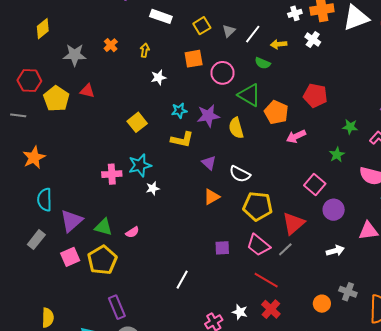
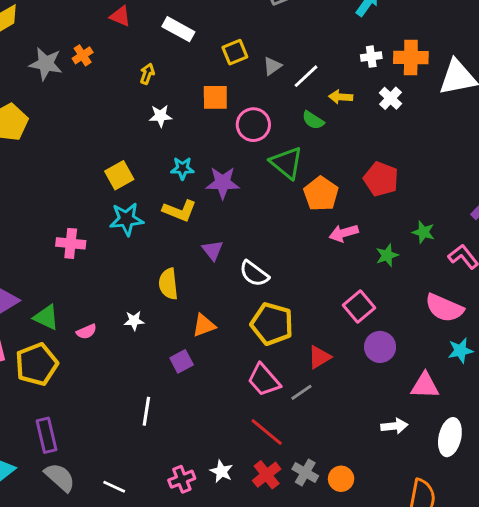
orange cross: (111, 45) -> (83, 55), moved
red triangle: (87, 91) -> (120, 16), moved
yellow semicircle: (236, 128) -> (168, 284), moved
green star: (337, 155) -> (387, 255), moved
cyan star: (140, 165) -> (126, 219), moved
white star: (153, 188) -> (134, 321), moved
orange triangle: (212, 197) -> (204, 325), moved
red triangle: (293, 223) -> (319, 357), size x0.7
purple square: (222, 248) -> (182, 361), moved, turned -35
white arrow: (335, 251) -> (394, 426), moved
white line: (182, 280) -> (146, 411), turned -30
gray cross: (348, 292) -> (305, 473), moved

